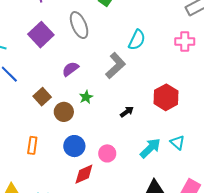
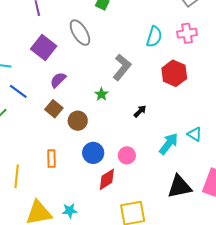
cyan semicircle: (137, 40) -> (154, 37), moved
purple semicircle: (70, 69) -> (58, 80), moved
green star: (86, 97) -> (101, 94), moved
red hexagon: (166, 97) -> (174, 73), moved

